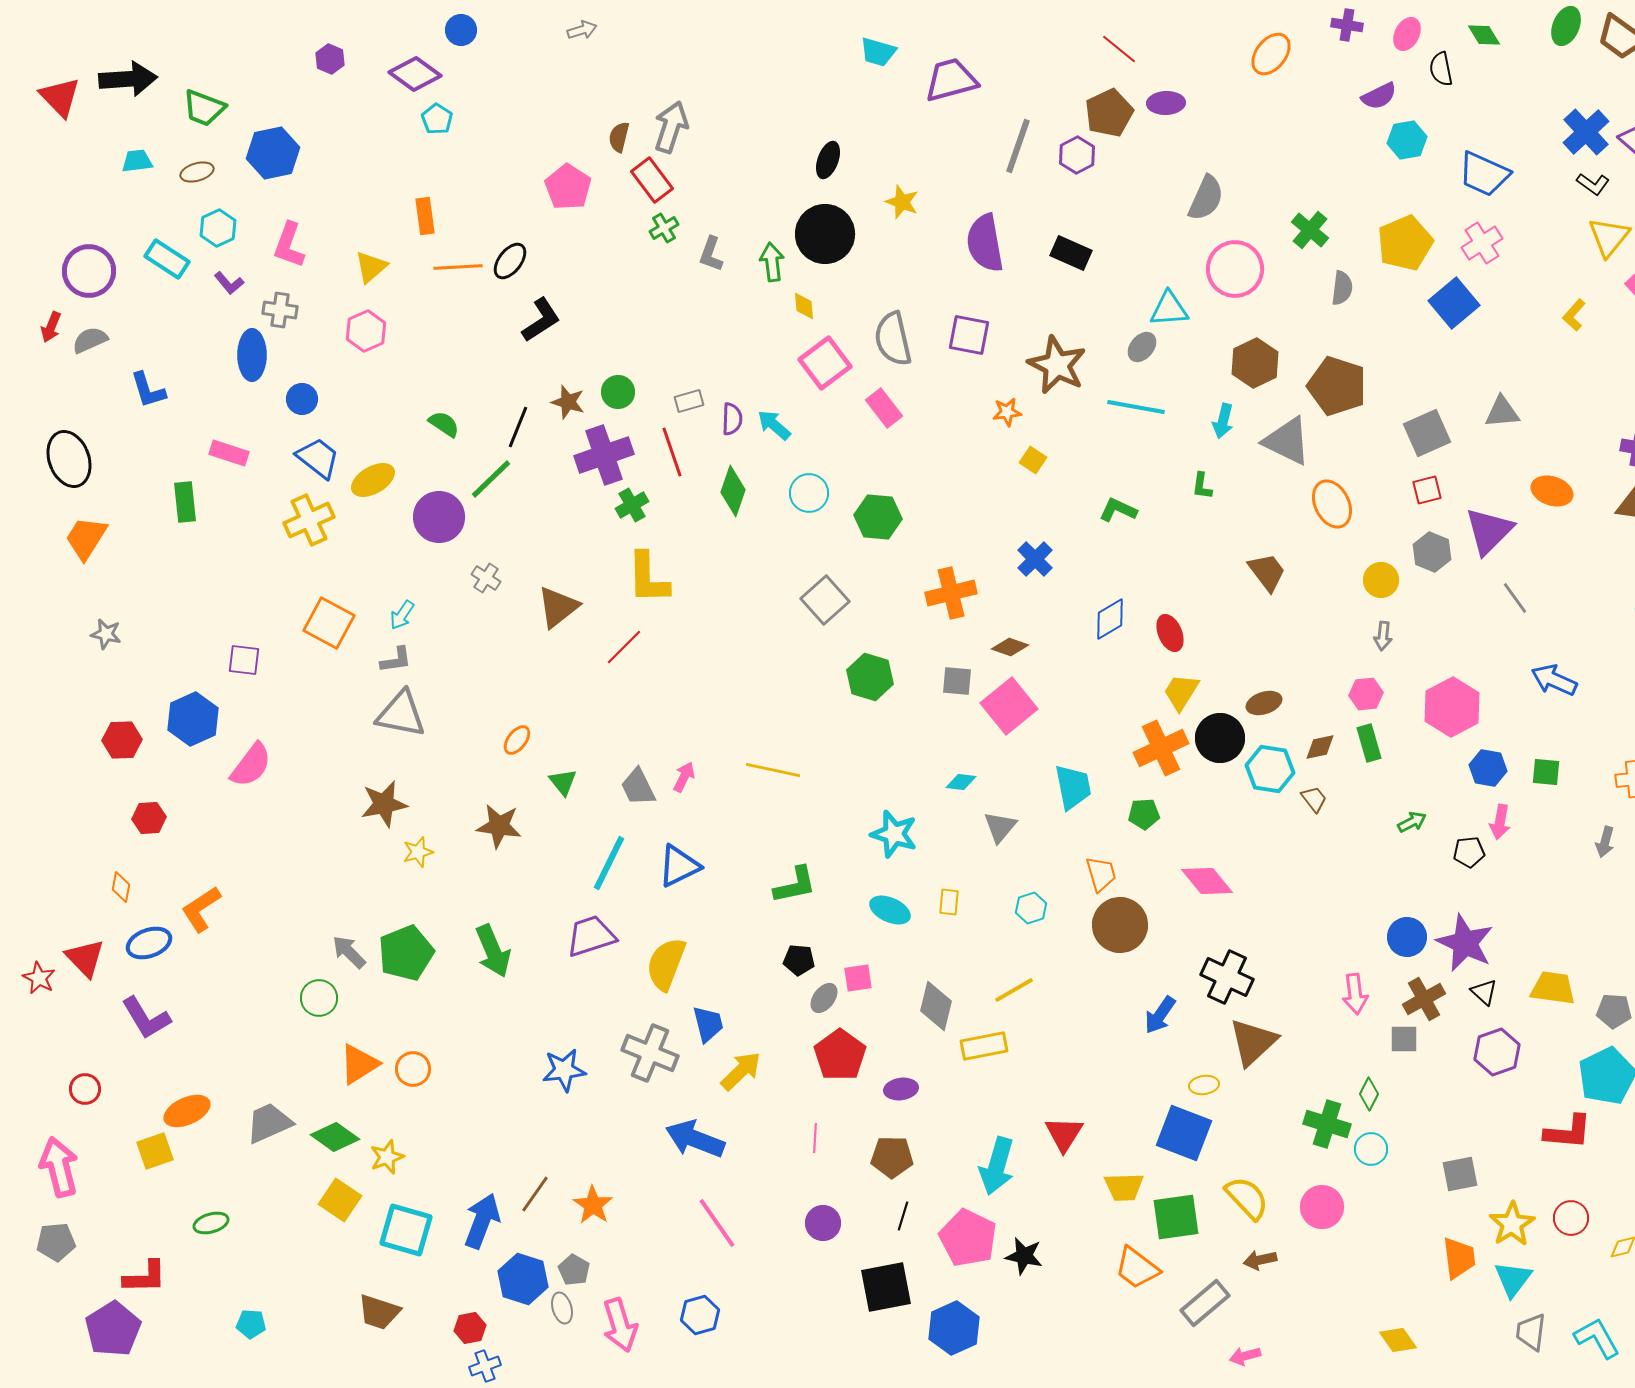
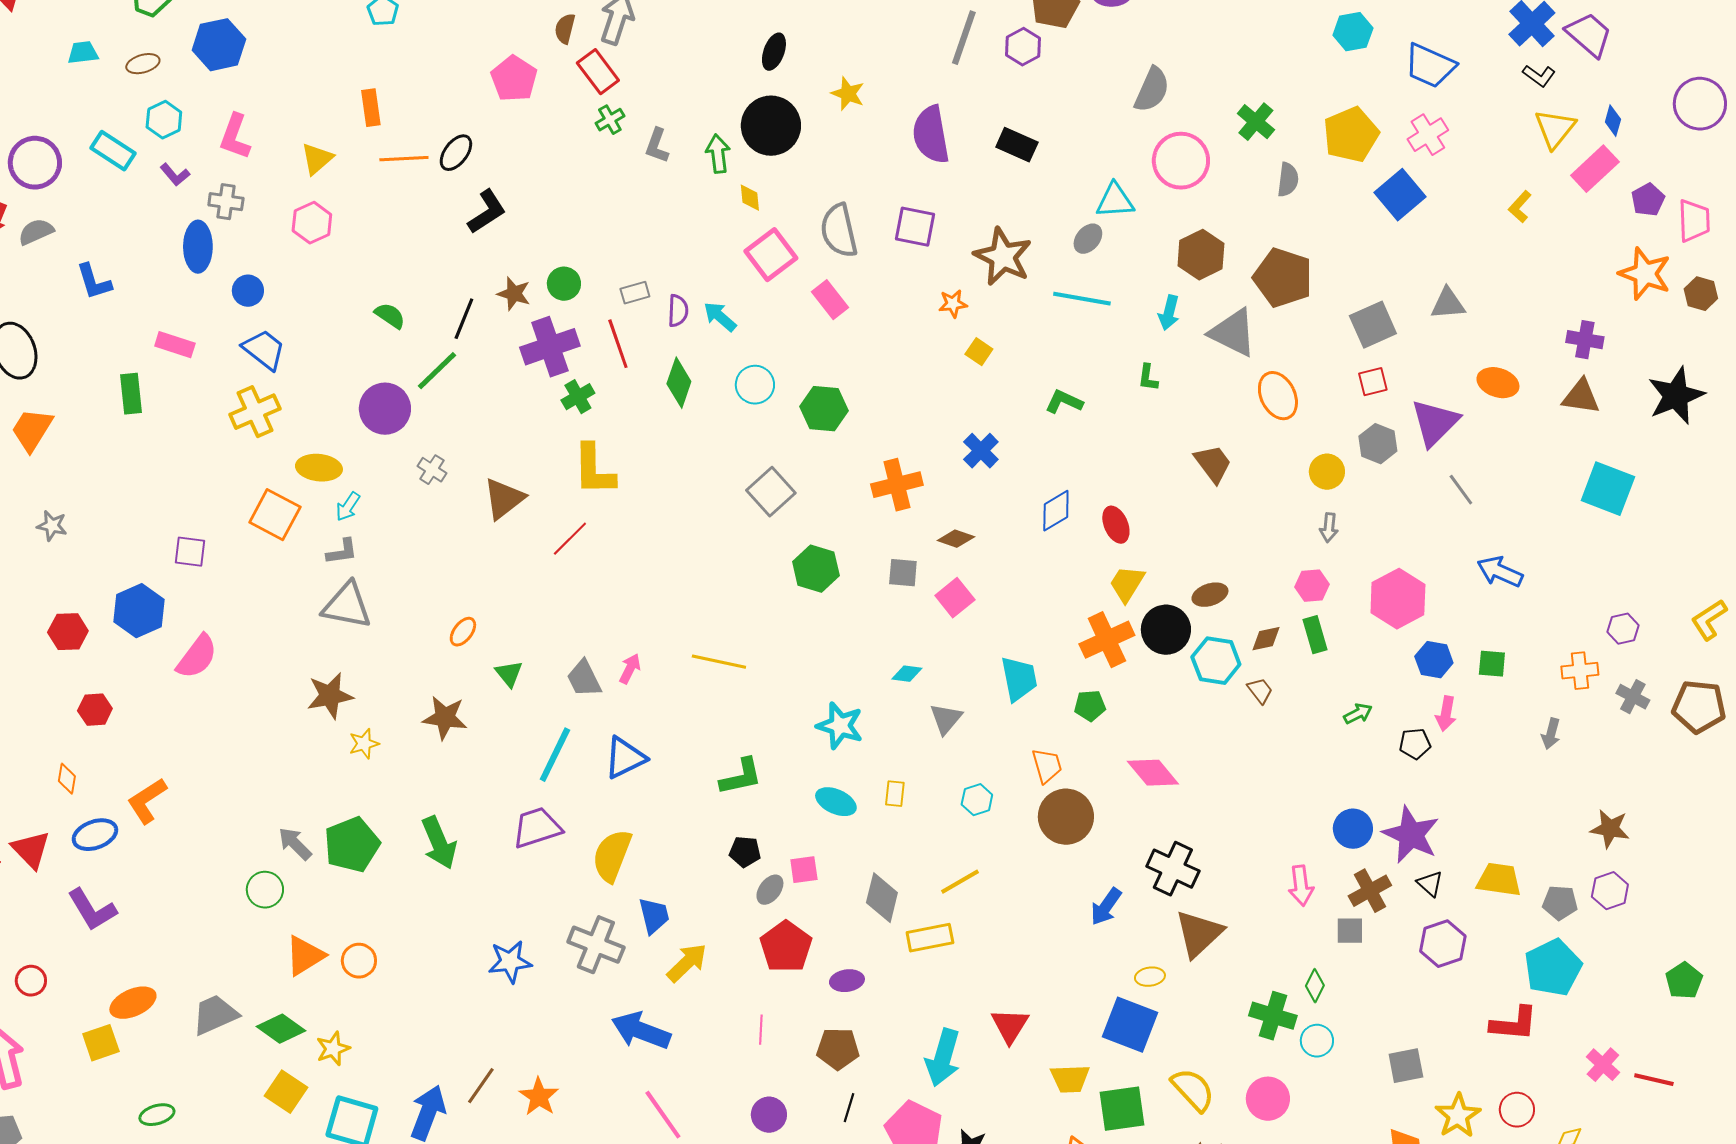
yellow ellipse: (373, 480) -> (319, 468), moved, turned 36
pink square: (1009, 706) -> (955, 598), size x0.7

